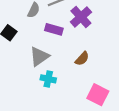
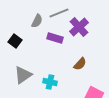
gray triangle: (39, 56) -> (23, 75), moved

